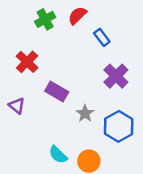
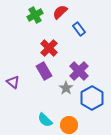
red cross: (27, 62) -> (49, 48), moved
purple cross: (116, 76) -> (79, 71), moved
purple rectangle: (57, 92) -> (44, 71), turned 30

